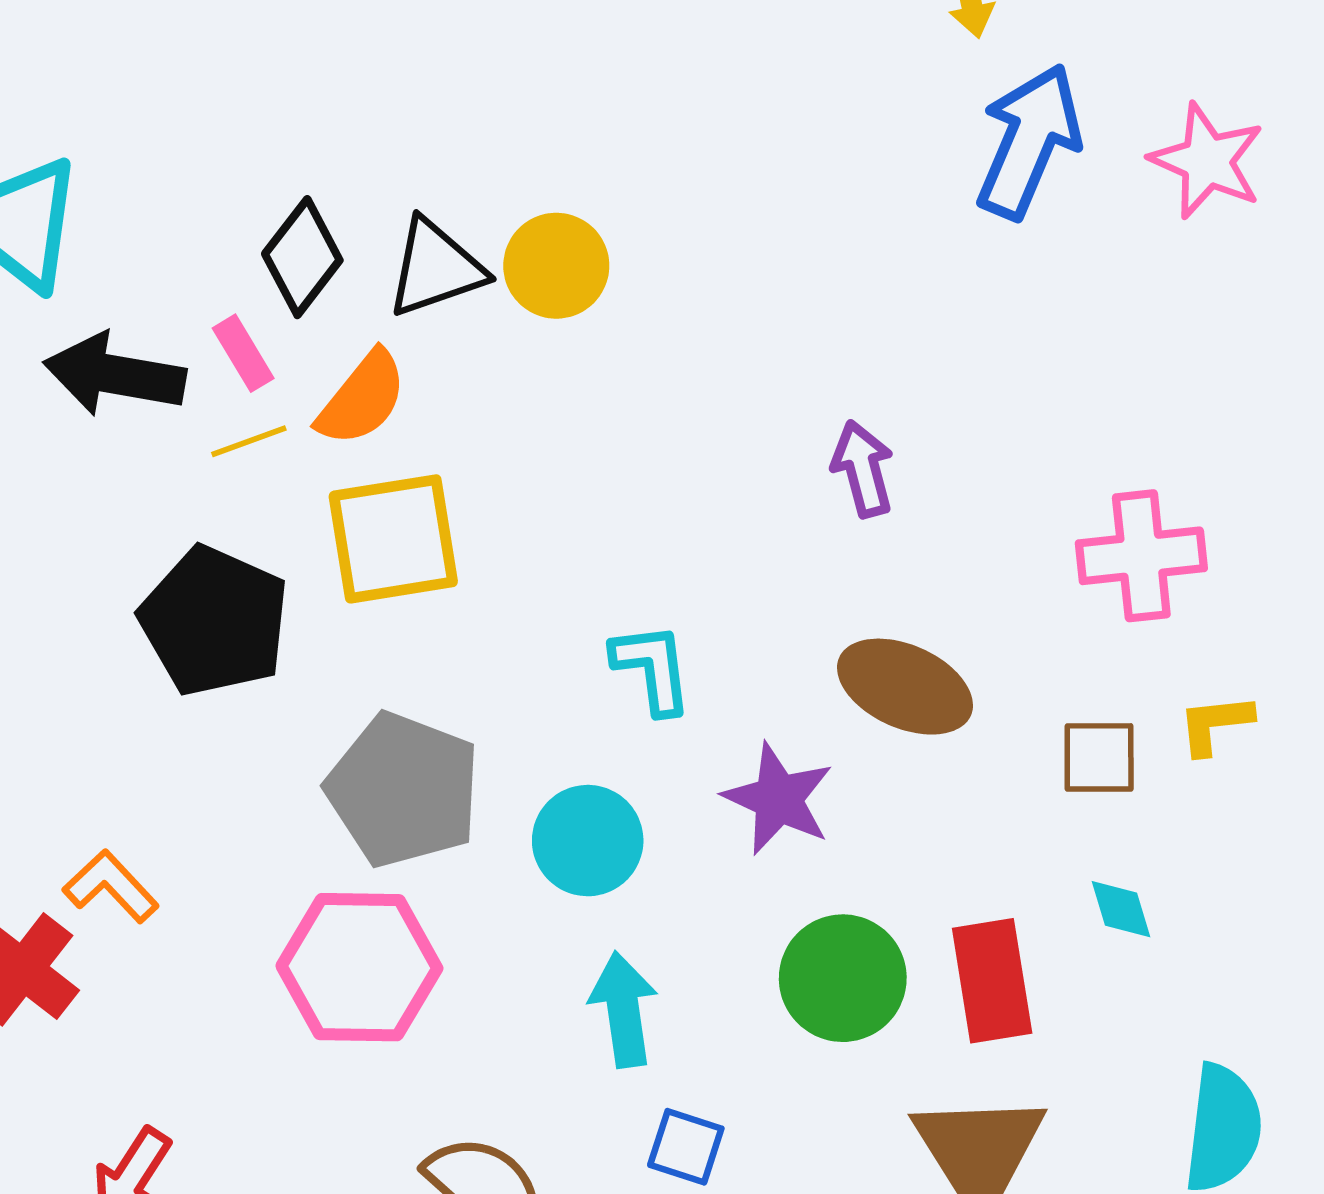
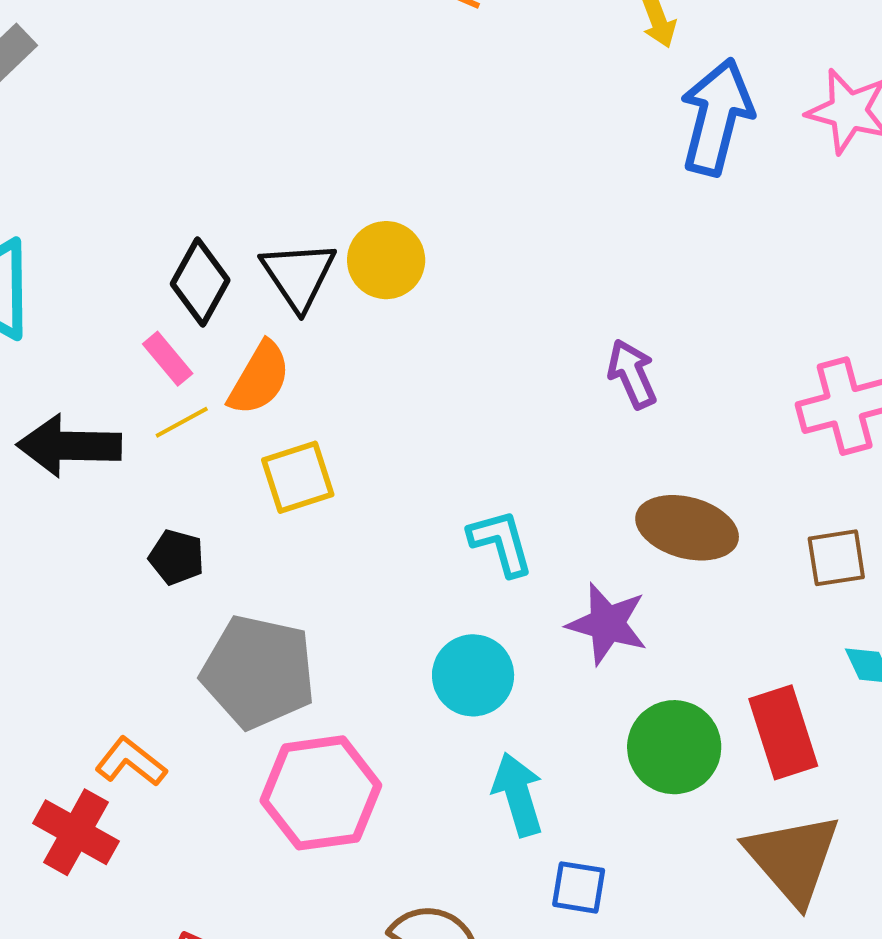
black triangle: (436, 268) -> (298, 275), turned -36
black arrow: (115, 375) -> (69, 446), moved
yellow square: (393, 539) -> (298, 477), size x0.7
black pentagon: (214, 621) -> (177, 557), size x0.5
gray pentagon: (403, 790) -> (258, 672), moved

